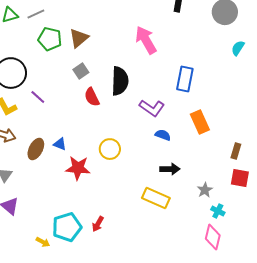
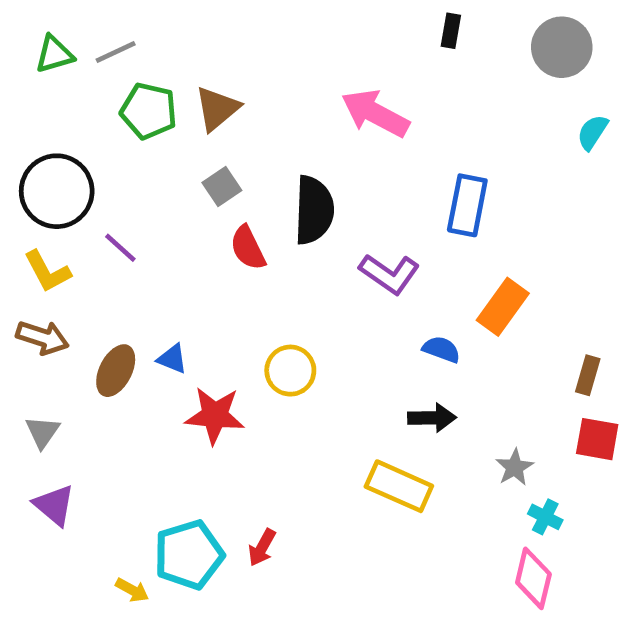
pink arrow: (146, 40) -> (375, 113), turned -32
orange rectangle: (200, 122) -> (503, 307), turned 60
blue semicircle: (163, 135) -> (441, 349), moved

